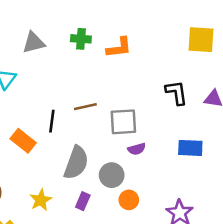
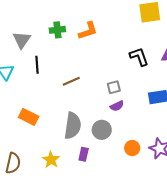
gray triangle: (34, 43) -> (22, 40), turned -30
black line: (52, 121) -> (37, 65), moved
gray square: (123, 122) -> (114, 87), moved, size x0.6
orange circle: (129, 200) -> (132, 148), moved

